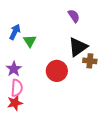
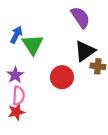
purple semicircle: (74, 16) -> (80, 17), size x1.5
green triangle: (30, 41) -> (33, 45), size x1.5

